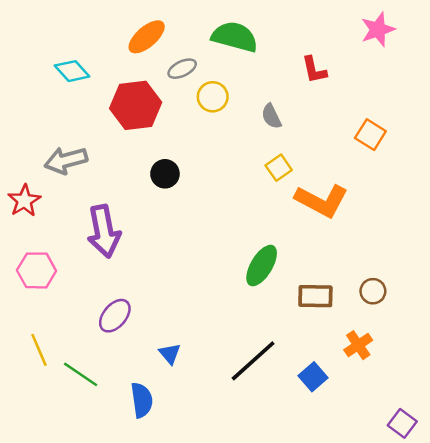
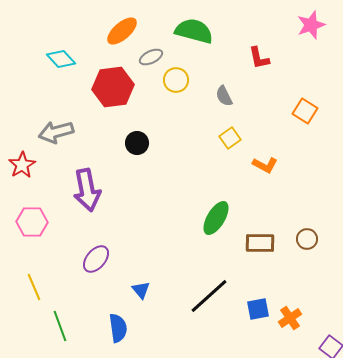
orange L-shape: (322, 201) -> (265, 165), size x0.6
orange cross: (358, 345) -> (290, 318), moved
green line: (81, 374) -> (60, 326), moved, turned 36
blue square: (313, 377) -> (258, 309), turned 30

